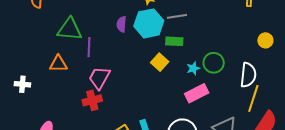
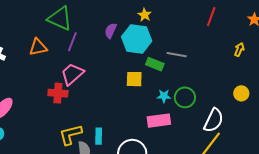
gray line: (177, 16) -> (177, 55), moved
yellow square: (160, 62) -> (134, 79), turned 30
orange triangle: (58, 64) -> (38, 47), turned -30

